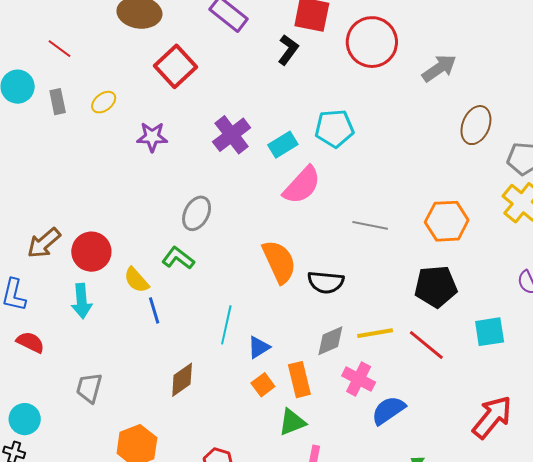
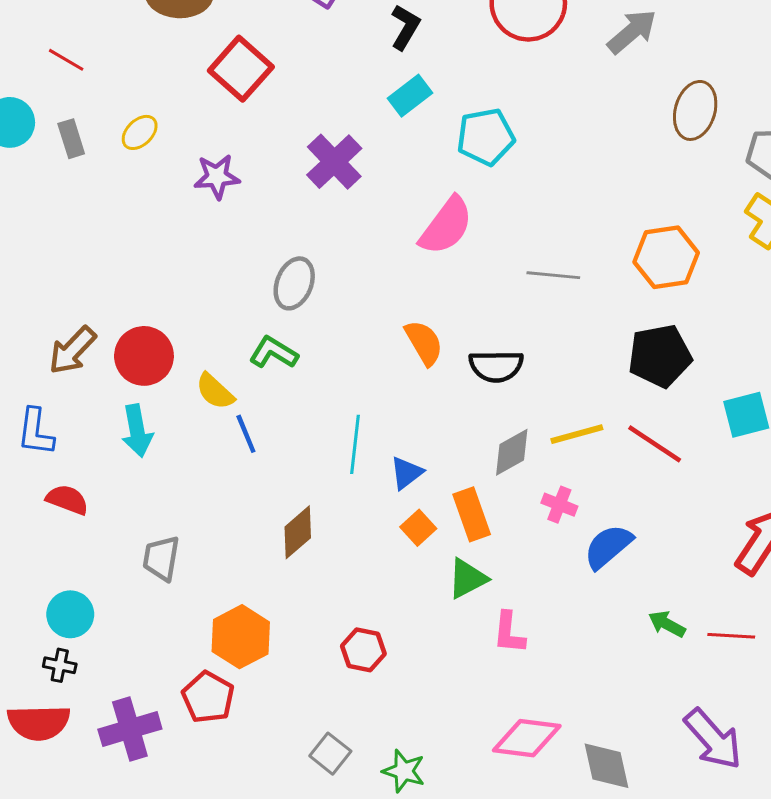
cyan rectangle: (283, 145) -> (410, 96), moved
orange semicircle: (279, 262) -> (424, 343), size x0.7
pink cross: (359, 379) -> (559, 505), size x0.7

